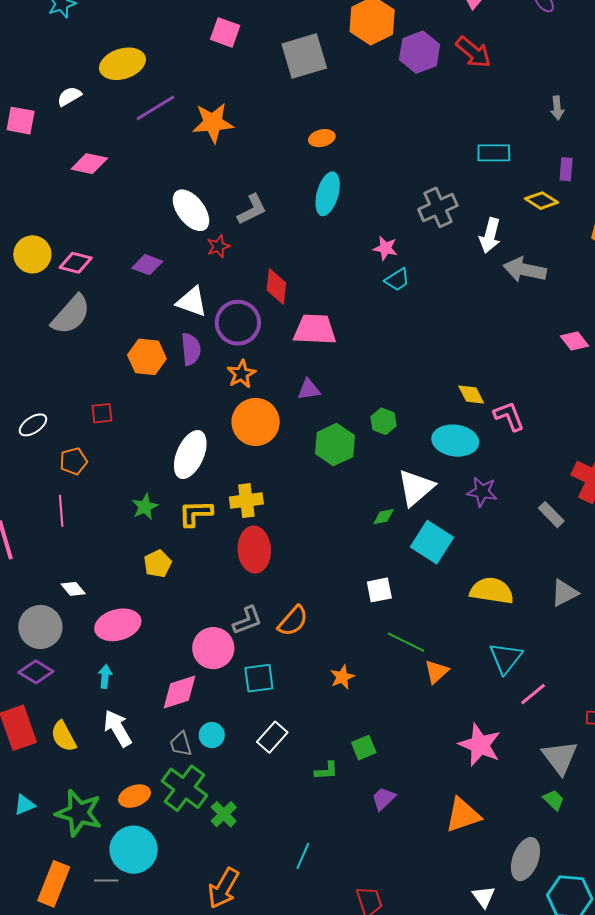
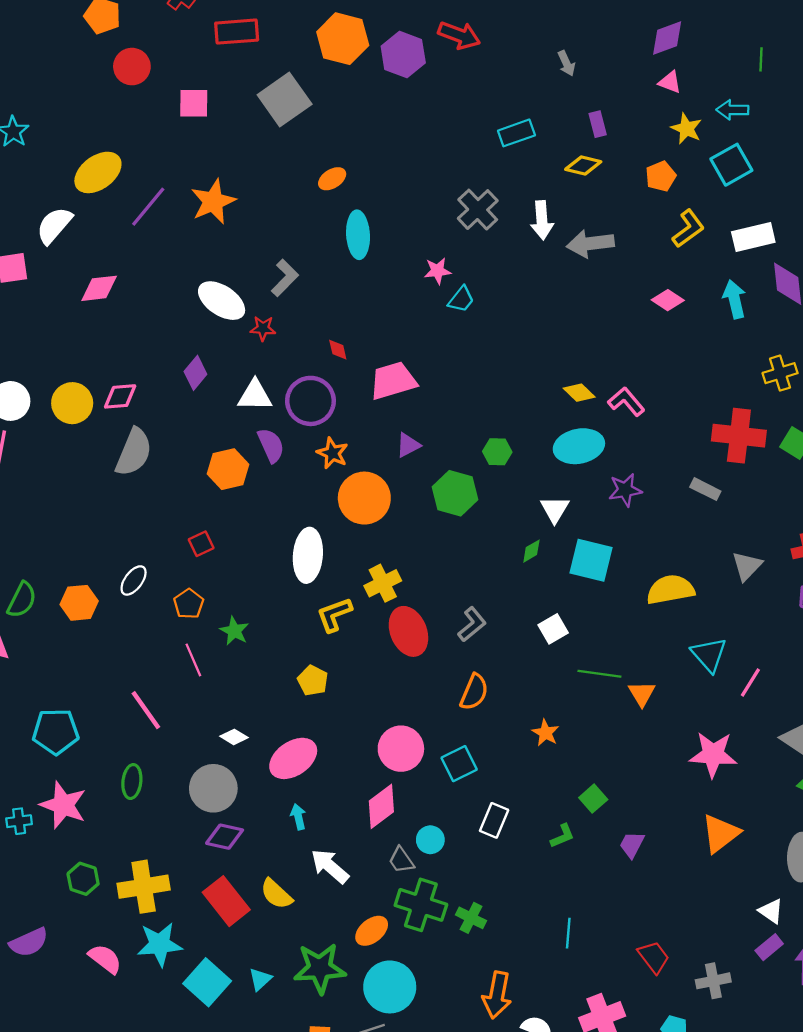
white semicircle: (69, 96) -> (54, 225), size x1.5
red star: (218, 246) -> (263, 328), turned -30
purple diamond: (147, 265) -> (195, 373), turned -52
red diamond: (276, 287) -> (338, 350), size x0.6
white triangle: (416, 488) -> (555, 509), size x0.7
green star: (145, 507) -> (234, 631), moved
gray L-shape: (247, 620) -> (472, 624), moved

